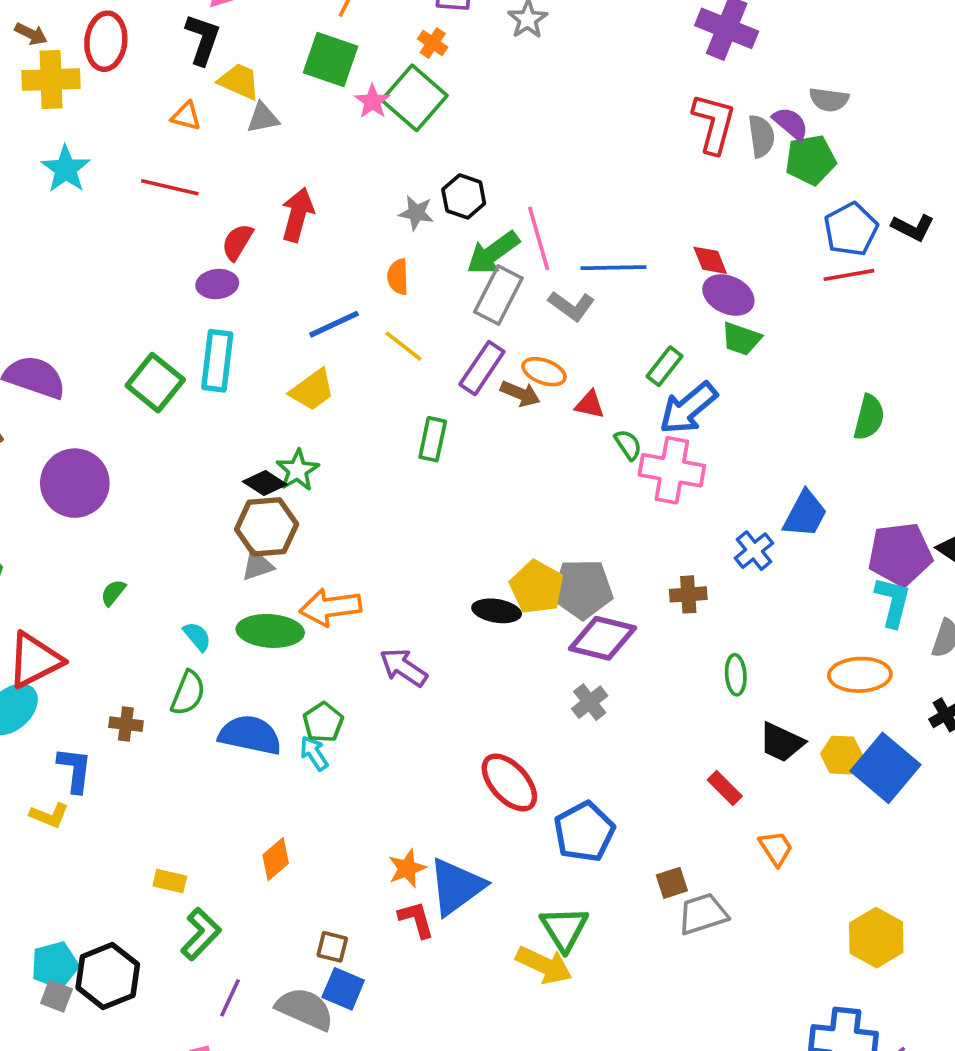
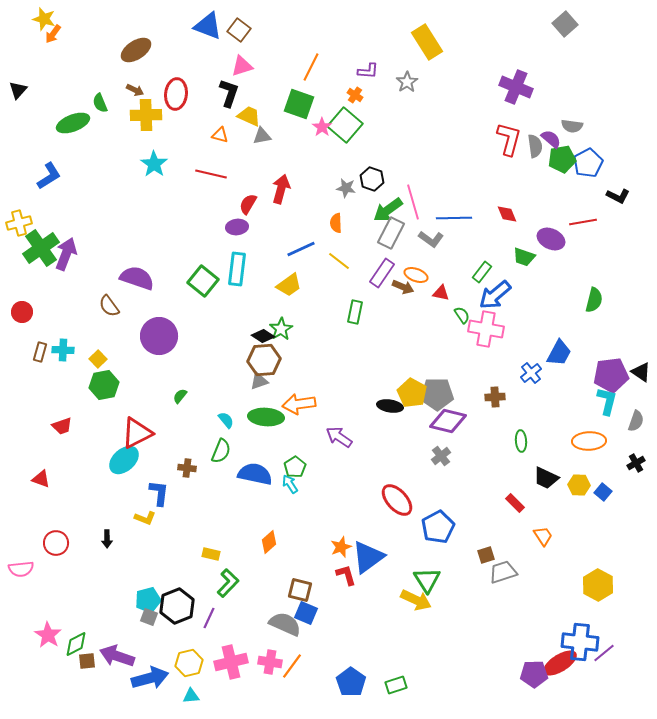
blue pentagon: (851, 229) -> (588, 163), moved
purple ellipse: (728, 295) -> (551, 239), moved
blue square: (885, 768) -> (603, 492), size x0.5
brown square: (332, 947) -> (300, 590), size x1.4
purple line: (230, 998) -> (209, 618), moved

